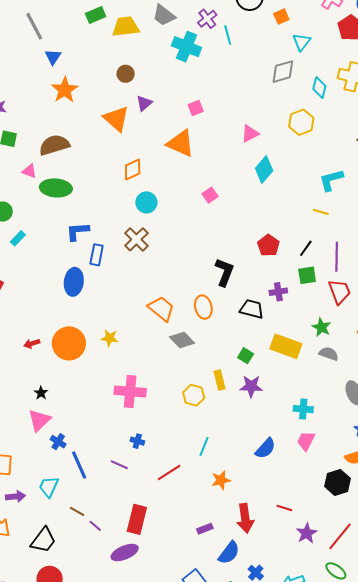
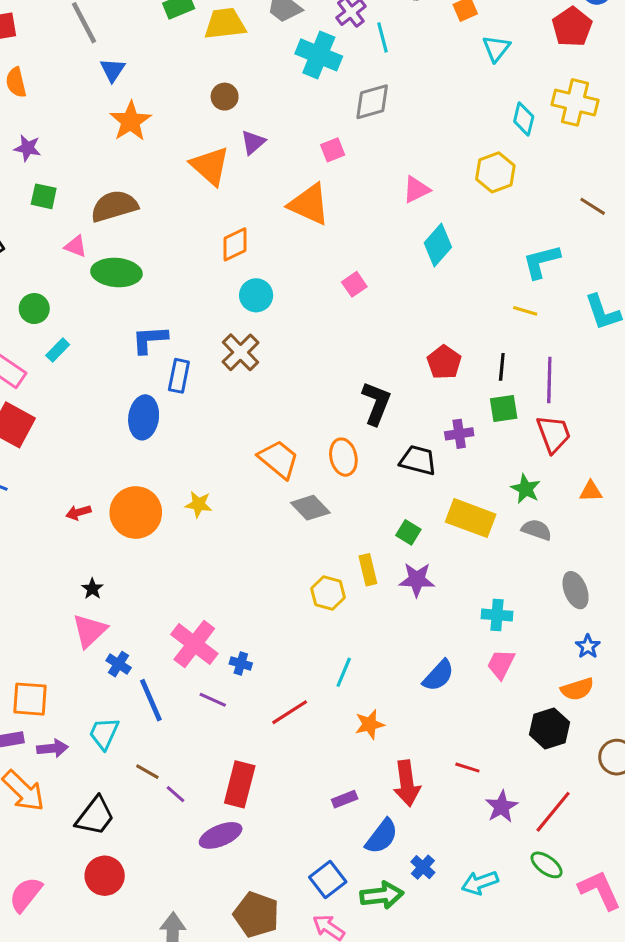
gray diamond: (283, 72) -> (372, 102), moved
black line: (306, 248) -> (502, 367), turned -30
pink cross: (130, 391) -> (194, 644), moved, turned 32

